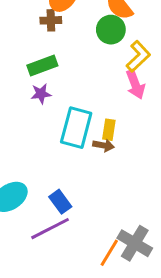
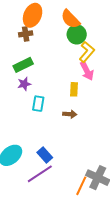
green circle: (111, 30) -> (77, 34), moved
cyan rectangle: (76, 128) -> (38, 104), moved, size x0.6
yellow rectangle: (109, 130) -> (74, 89), moved

